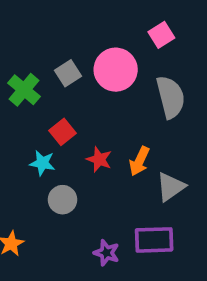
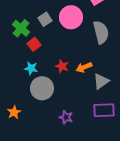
red square: (63, 132) -> (34, 44), moved
orange arrow: (139, 161) -> (84, 67), turned 42
gray circle: (63, 200) -> (42, 88), size x1.5
purple rectangle: (154, 240) -> (104, 110), moved

